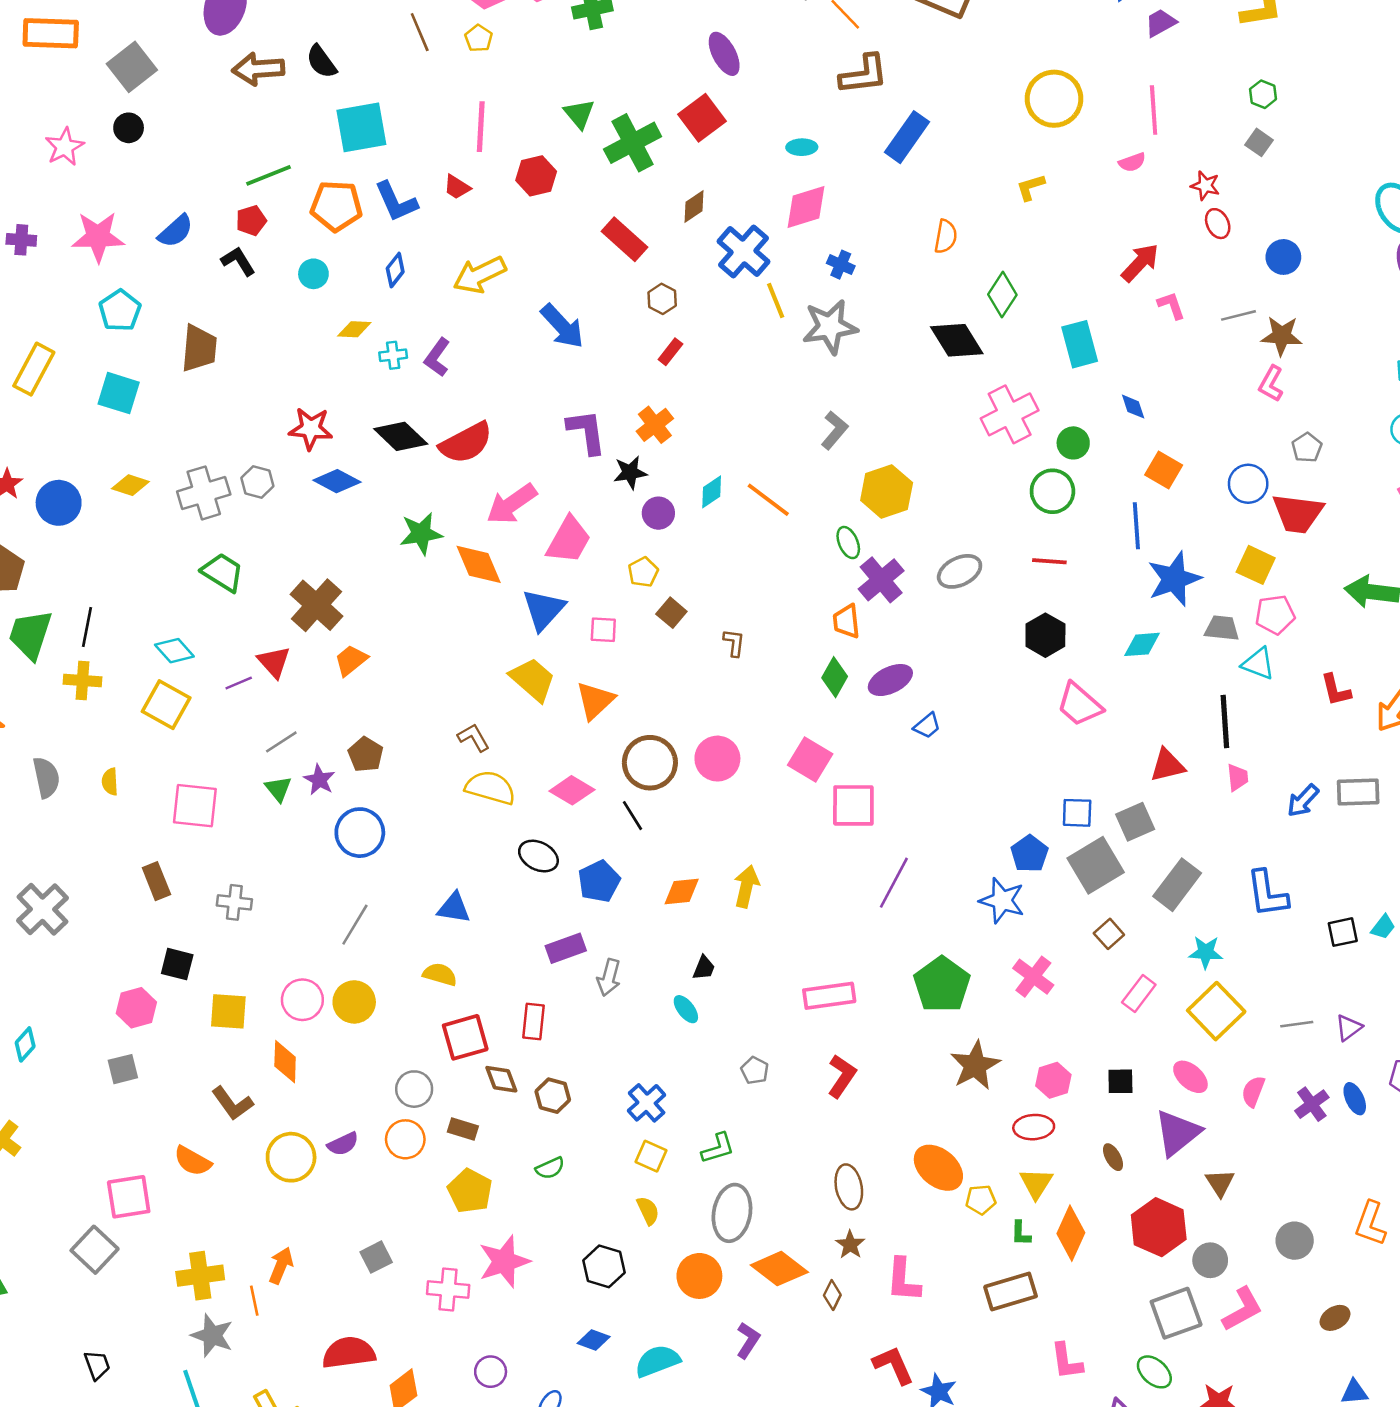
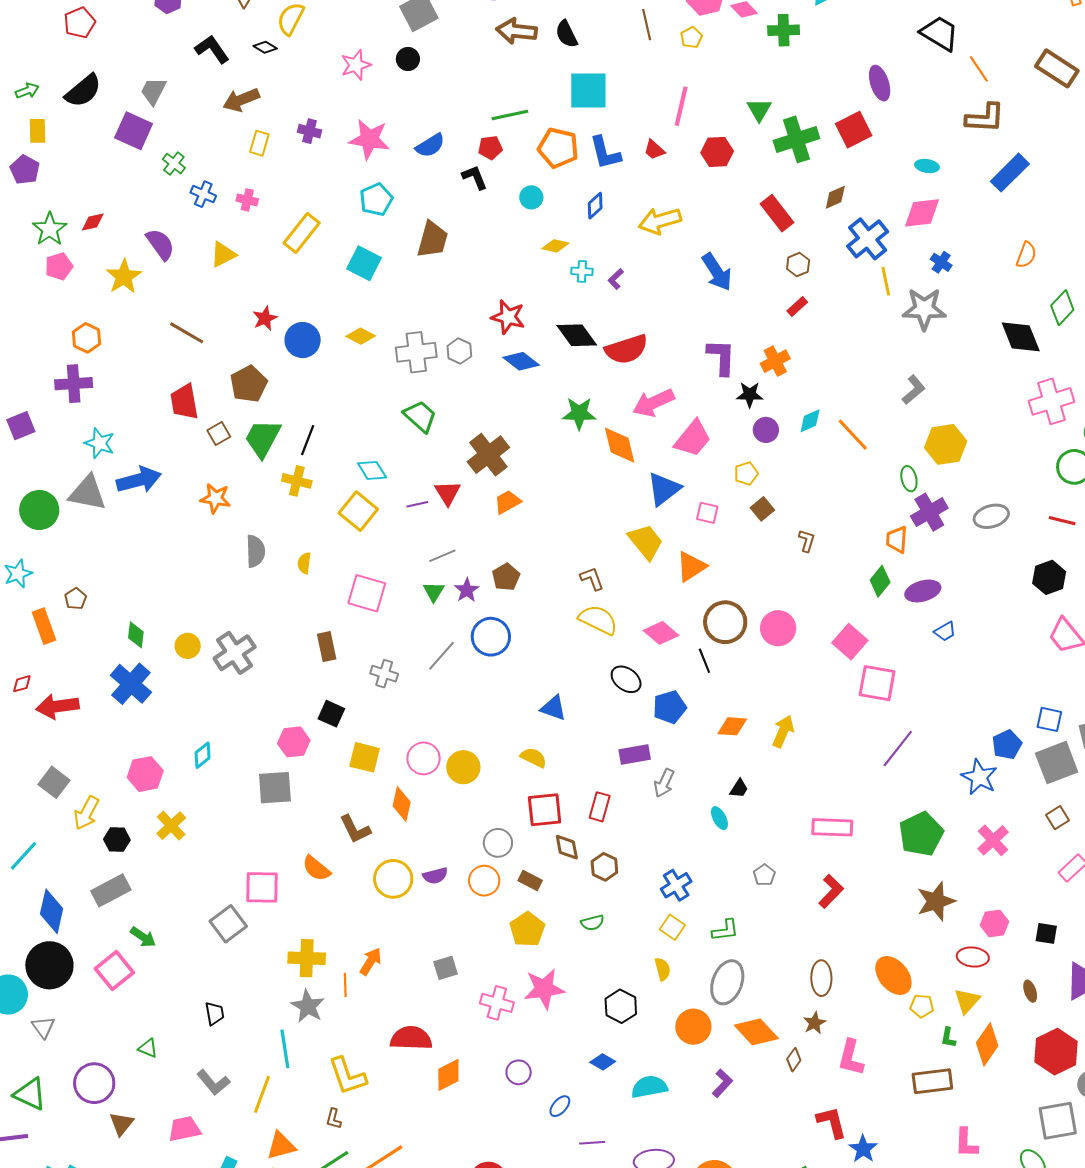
purple L-shape: (437, 357) -> (616, 279), size x0.7
gray line: (355, 925) -> (441, 656), moved
gray square: (123, 1069) -> (275, 788), size x1.5

